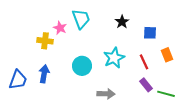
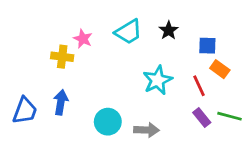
cyan trapezoid: (81, 19) -> (129, 32), moved, turned 80
orange rectangle: (167, 55) -> (220, 69), moved, turned -32
cyan circle: (82, 66) -> (108, 122), moved
green line: (166, 94) -> (229, 116), moved

